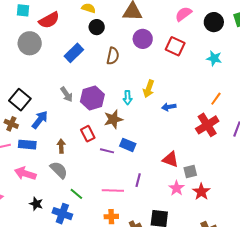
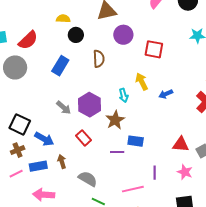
red square: (175, 46) -> (154, 49), moved
yellow arrow: (149, 89) -> (142, 82), turned 150
blue arrow: (40, 120) -> (44, 139), turned 96
brown cross: (11, 124) -> (18, 150), turned -32
red rectangle: (88, 134) -> (84, 138), moved
brown arrow: (61, 146) -> (62, 162), moved
gray semicircle: (59, 170) -> (88, 179), moved
pink star: (177, 188) -> (185, 172), moved

